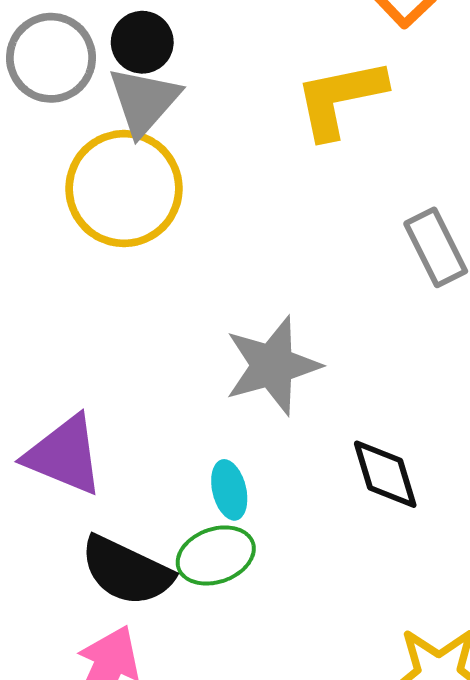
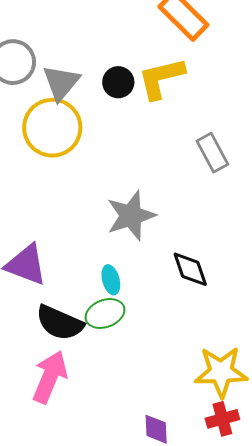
black circle: (142, 42) -> (118, 82), moved

